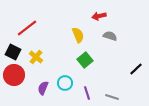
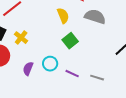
gray semicircle: (110, 36) -> (95, 17), size x1.5
purple line: (87, 93) -> (72, 74), turned -48

